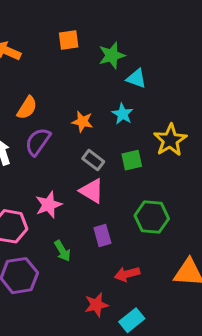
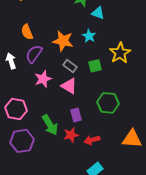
orange semicircle: (27, 108) -> (27, 32), turned 126
orange star: (82, 122) -> (63, 41), size x1.5
pink star: (49, 205) -> (43, 79), moved
green arrow: (62, 251) -> (50, 125), size x1.5
red star: (96, 305) -> (71, 135), moved

